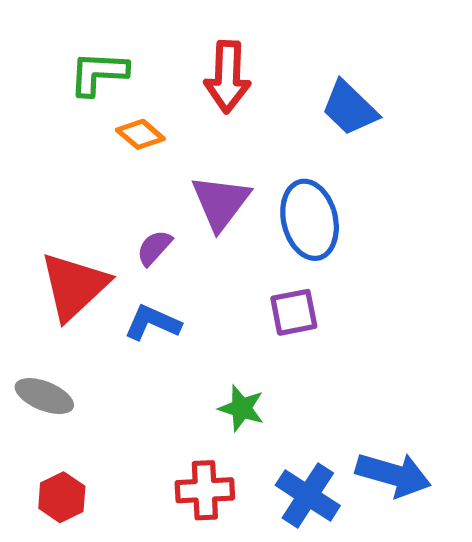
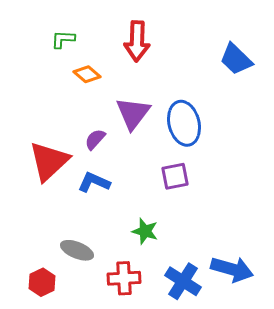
green L-shape: (98, 73) -> (63, 39), size x0.7
blue trapezoid: (350, 108) -> (236, 59), moved
gray ellipse: (44, 396) -> (77, 250), moved

